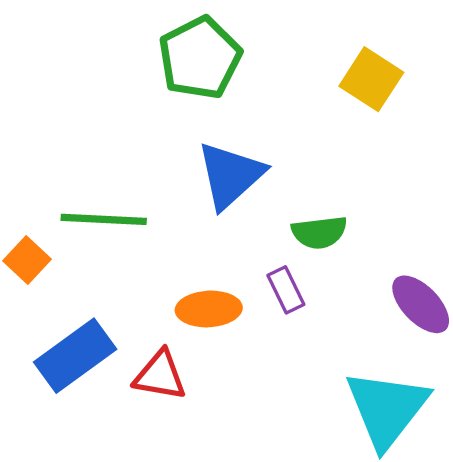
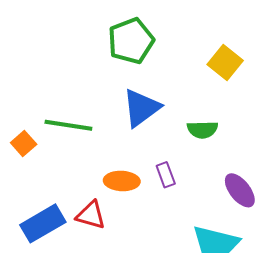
green semicircle: (319, 232) -> (202, 130), moved
blue rectangle: (75, 356) -> (43, 223), moved

